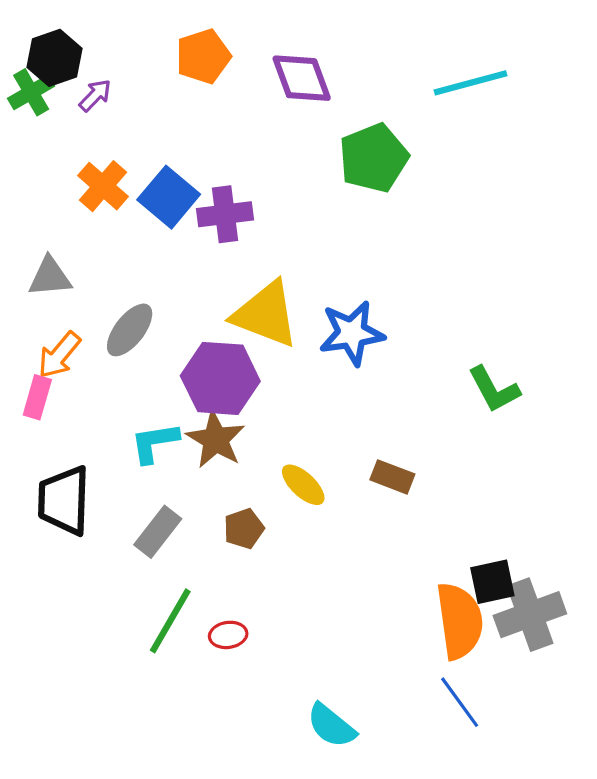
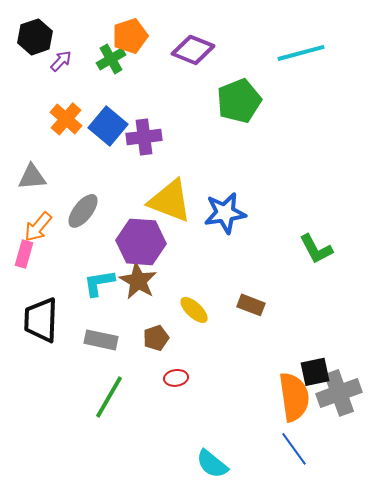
purple diamond: (302, 78) -> (193, 50), turned -48
green cross: (31, 92) -> (111, 59), moved
gray rectangle: (158, 532) -> (101, 340), turned 64
red ellipse: (228, 635) -> (176, 378), moved

